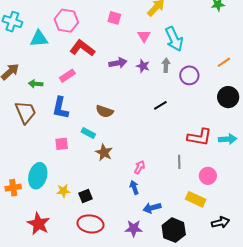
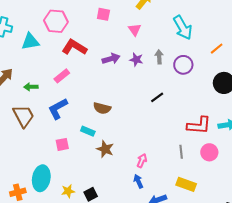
cyan arrow: (174, 39) -> (183, 28), moved
blue L-shape: (60, 108) -> (58, 109), turned 55
pink circle: (208, 176) -> (209, 152), moved
yellow rectangle: (196, 199) -> (186, 184), moved

